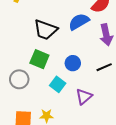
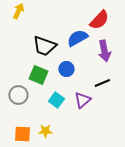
blue circle: (73, 63) -> (66, 69), moved
purple triangle: (84, 96) -> (82, 100), moved

